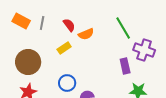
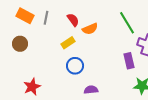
brown circle: (28, 62) -> (20, 44), moved, size x0.6
blue circle: (67, 83) -> (75, 66), moved

